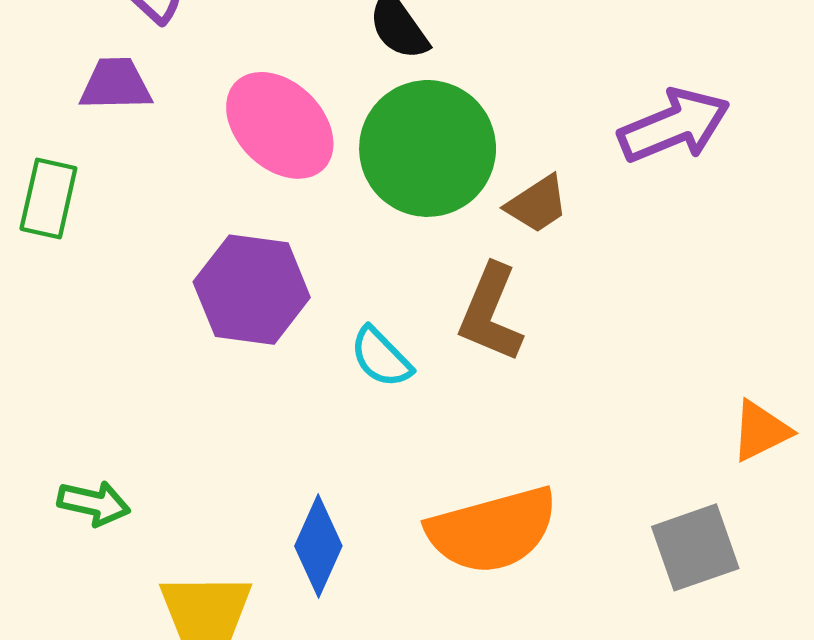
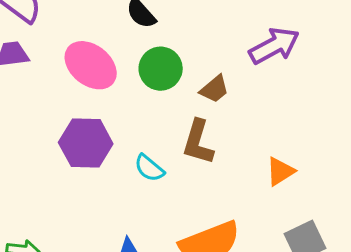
green circle: (428, 148) -> (161, 69), size x0.7
orange triangle: (761, 431) -> (280, 171), moved

